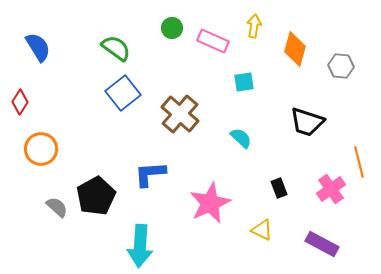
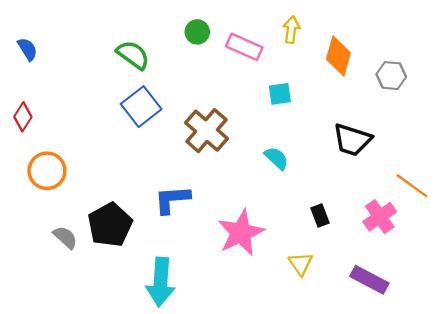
blue semicircle: (38, 47) -> (27, 49), moved, size x0.7
orange line: (359, 162) -> (412, 186), turned -40
yellow triangle: (262, 230) -> (301, 264), turned 30

